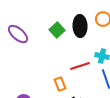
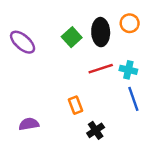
red line: (80, 66) -> (101, 69), moved

